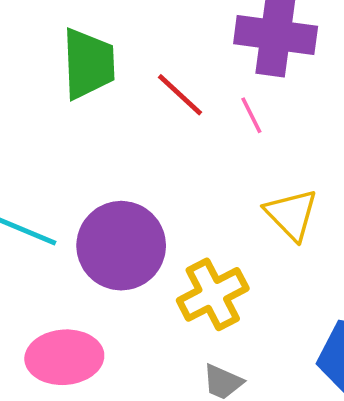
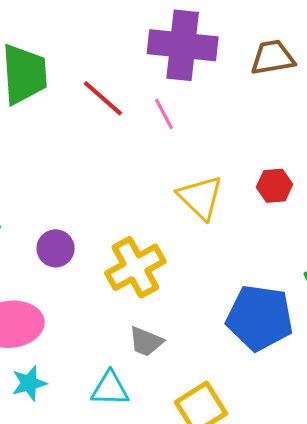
purple circle: (121, 246) -> (56, 248), moved, size x0.5

